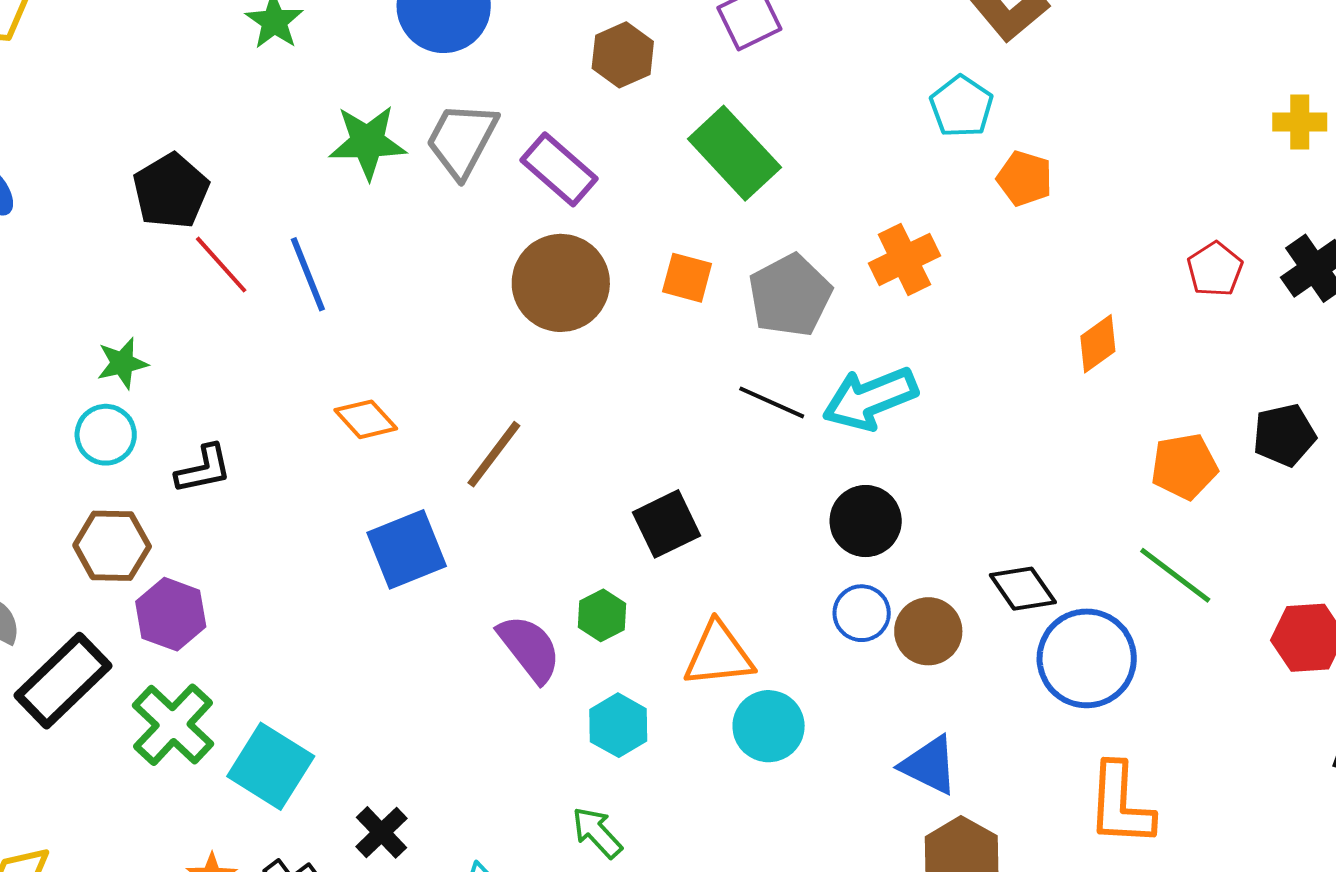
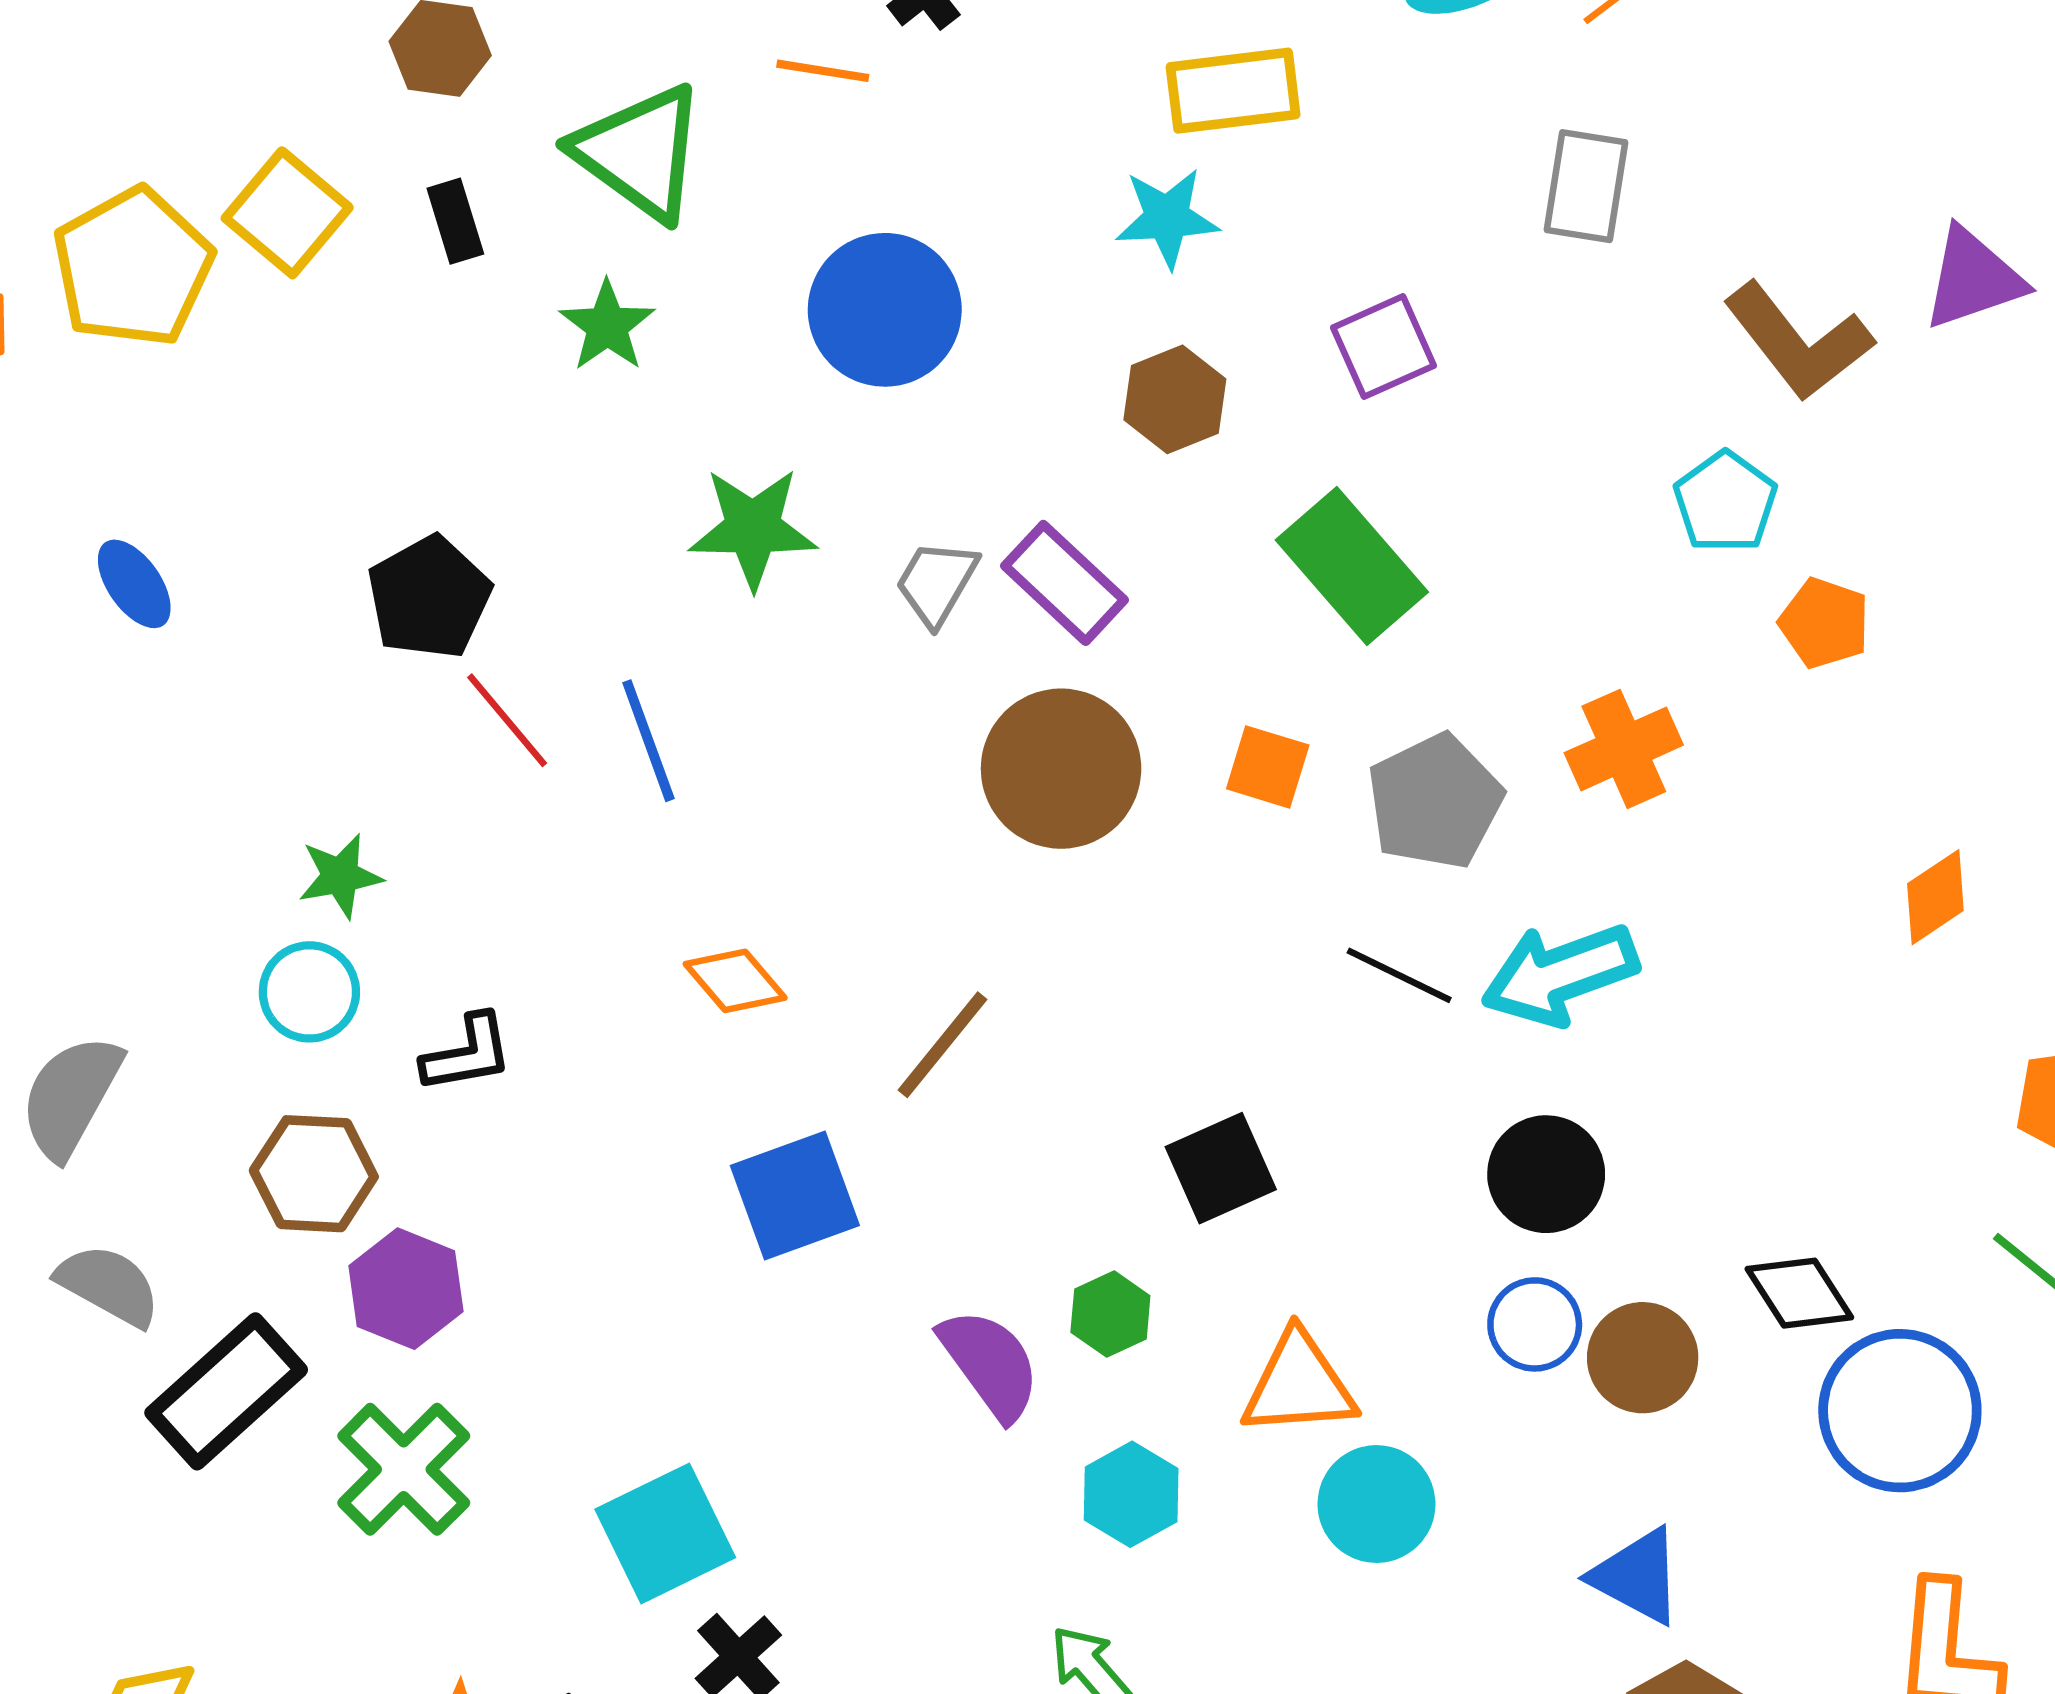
gray trapezoid: (462, 140) -> (937, 583), moved, size x0.7
cyan square: (271, 766) -> (665, 1533), moved, turned 30

